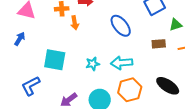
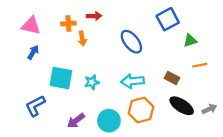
blue arrow: (20, 39) -> (33, 52), moved
brown rectangle: (159, 44) -> (172, 78), moved, turned 32
cyan star: (93, 64) -> (92, 82), moved

